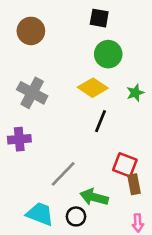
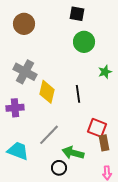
yellow diamond: (93, 88) -> (47, 92), moved, turned 70
black line: (100, 121) -> (78, 94), turned -30
cyan trapezoid: (40, 214) -> (18, 151), moved

